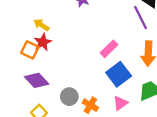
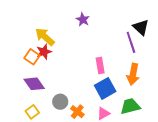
yellow arrow: (41, 25) -> (45, 37), size x1.5
pink rectangle: (109, 49) -> (100, 65), turned -63

